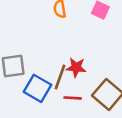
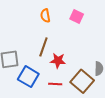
brown line: (60, 77) -> (43, 47), moved

